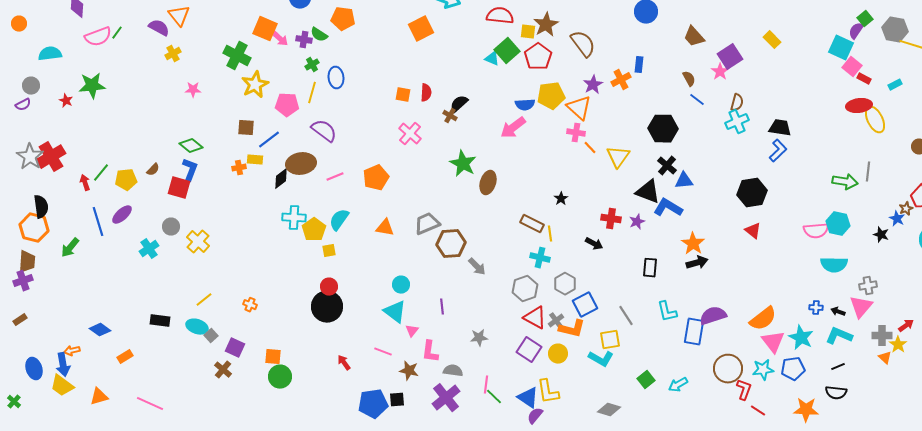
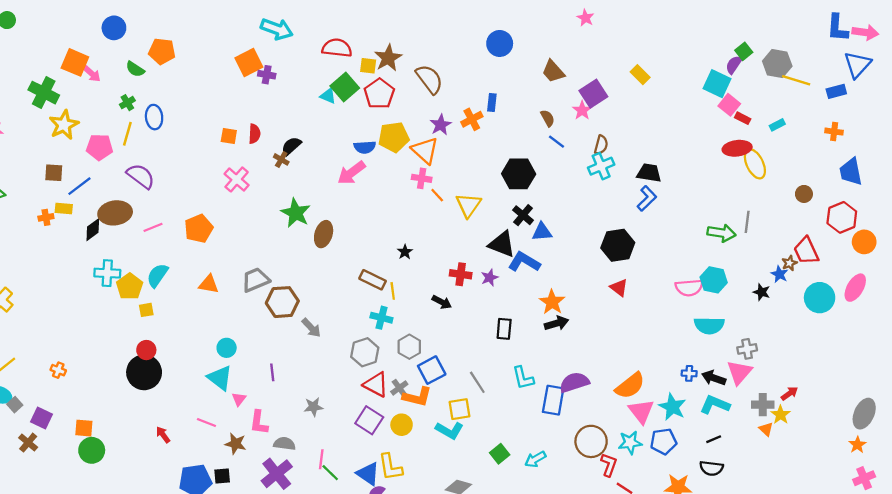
purple cross: (304, 40) -> (267, 75), moved
black arrow: (838, 312) -> (714, 378), size x1.5

